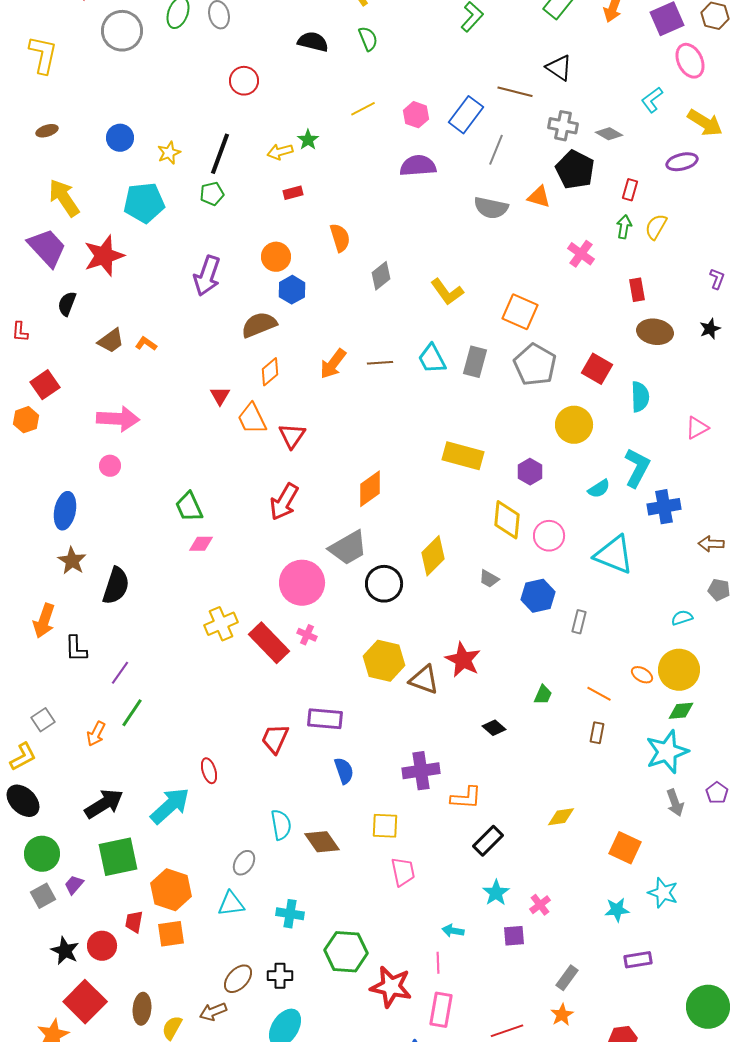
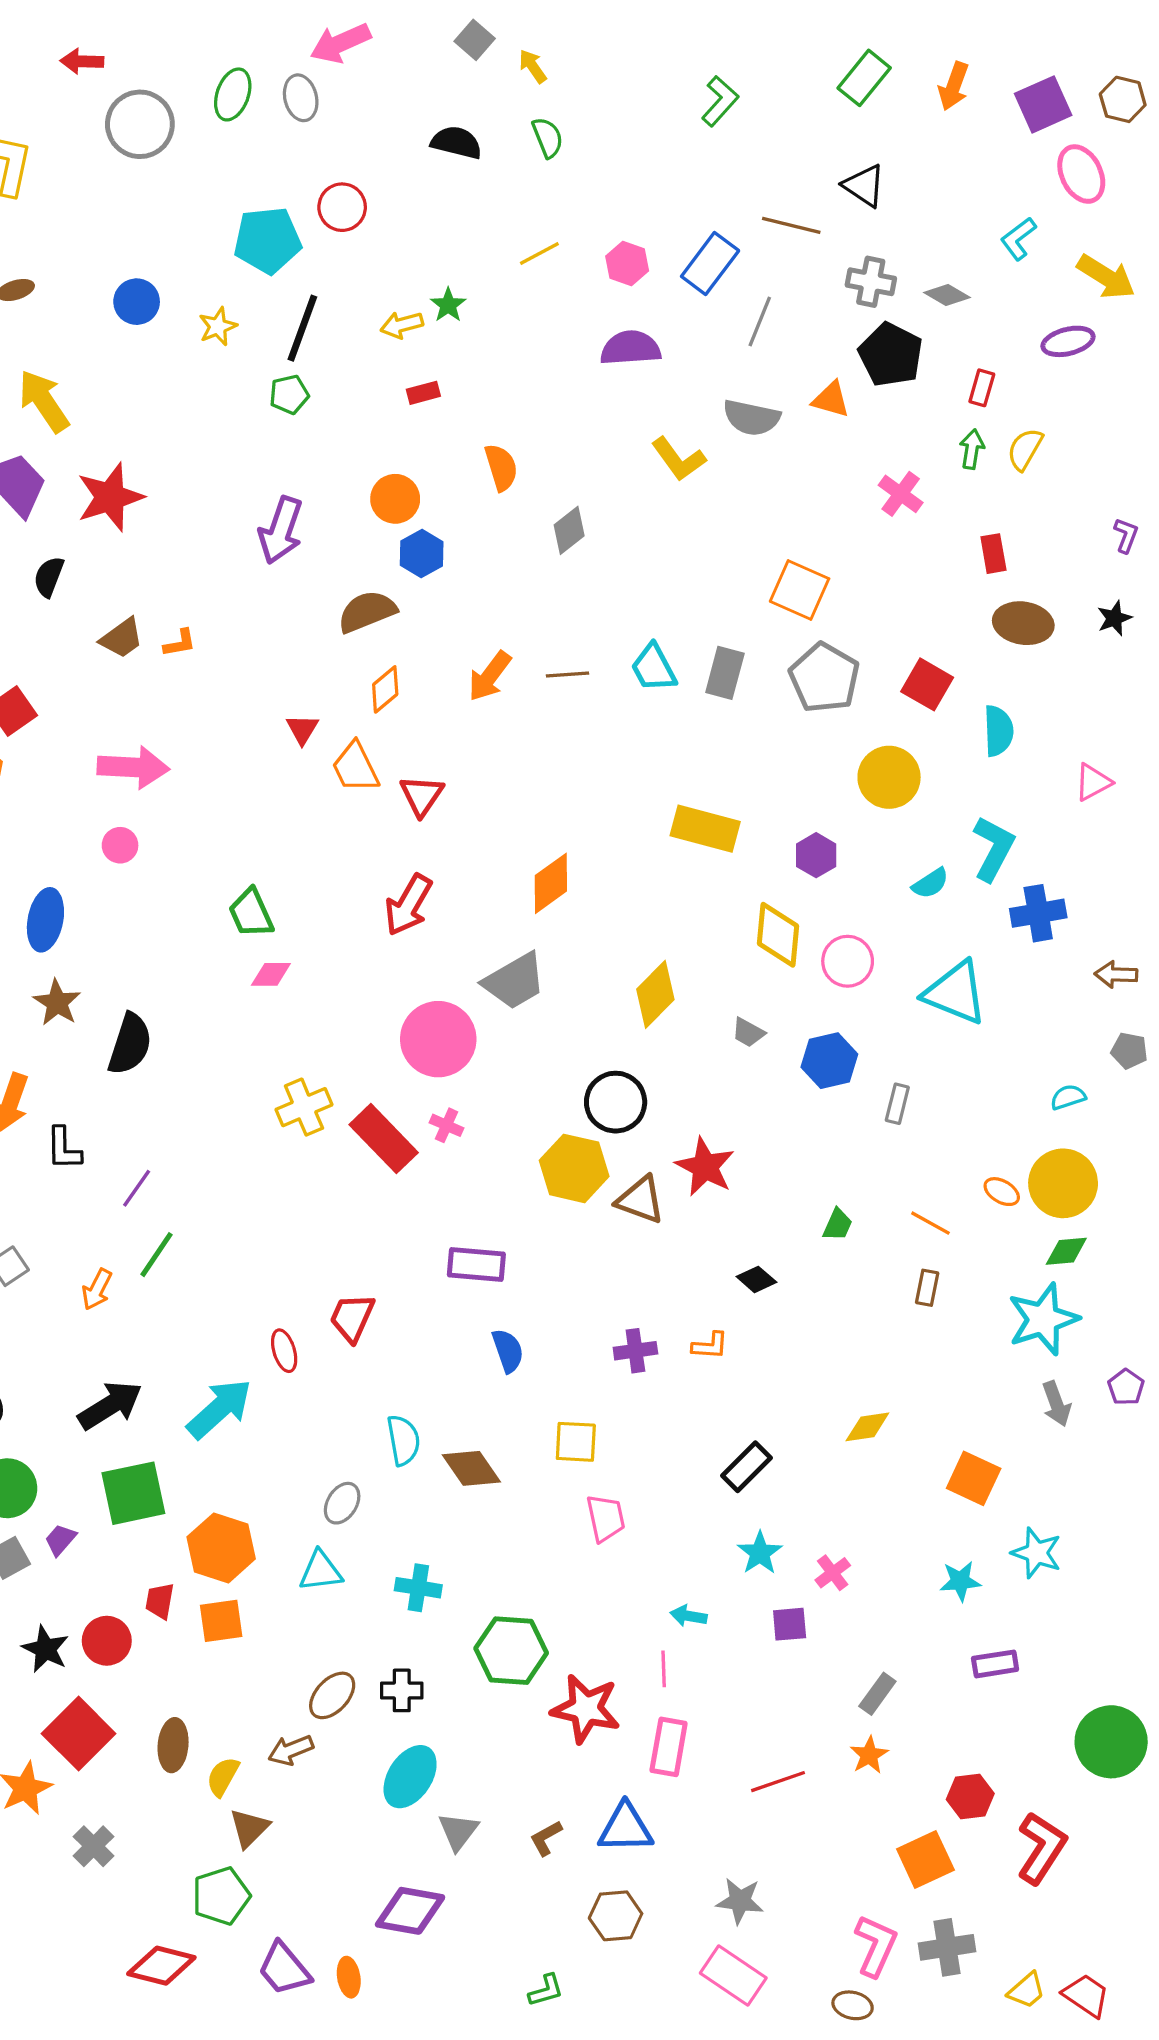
cyan pentagon: (144, 203) -> (268, 240), moved
yellow L-shape: (447, 292) -> (679, 459), moved
orange L-shape: (146, 344) -> (180, 643), turned 135
black circle: (384, 584) -> (616, 1102), moved
red trapezoid: (275, 739) -> (352, 1318), moved
purple cross: (421, 771) -> (635, 1351), size x0.7
orange L-shape: (466, 798) -> (710, 1346), moved, size x0.7

